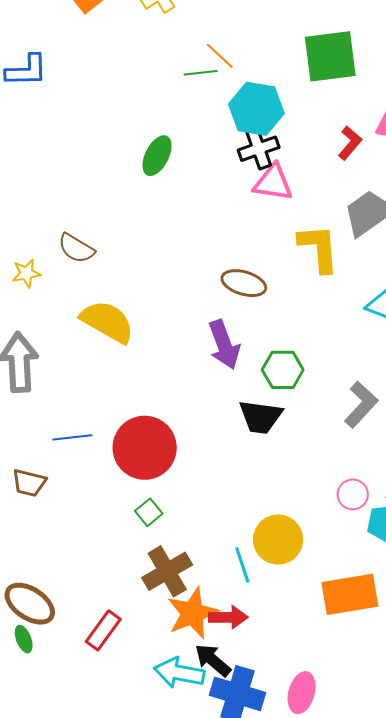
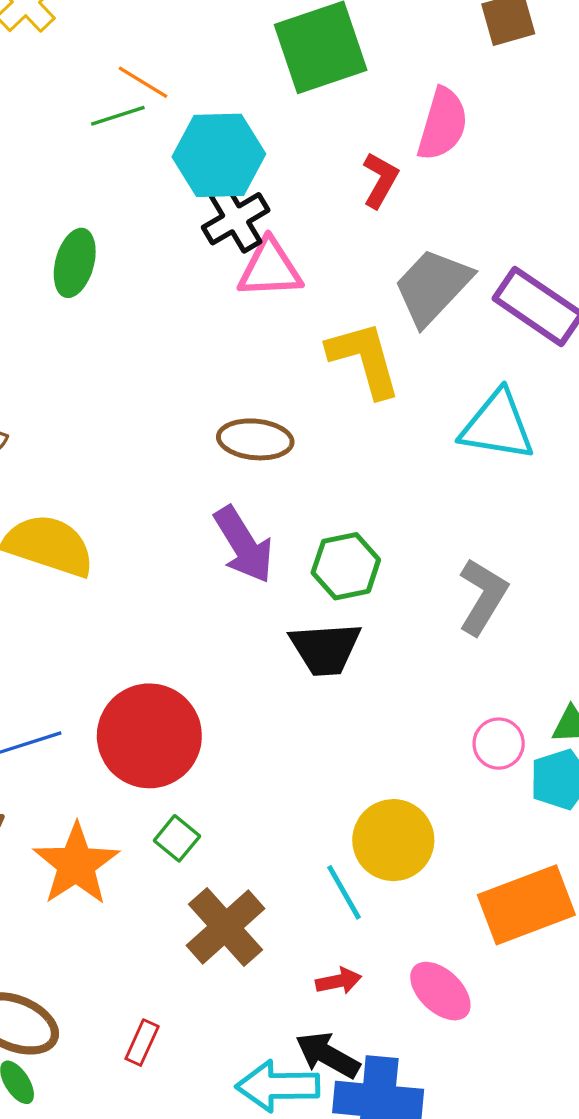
orange star: (192, 613) -> (76, 864), moved
red arrow: (228, 617) -> (339, 981), size x0.7
red rectangle: (103, 630) -> (142, 1043), size x0.7
pink ellipse: (302, 693) -> (440, 991), moved, turned -51

